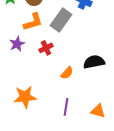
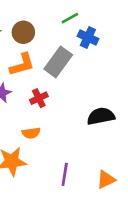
orange semicircle: (67, 73) -> (31, 133), moved, turned 40
orange triangle: (98, 111) -> (106, 179), turned -42

